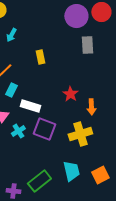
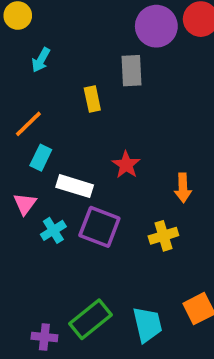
gray rectangle: (87, 45) -> (131, 71), moved
red star: (70, 94) -> (126, 165), moved
yellow cross: (80, 134) -> (163, 236), size x0.7
cyan trapezoid: (71, 171) -> (147, 325), moved

